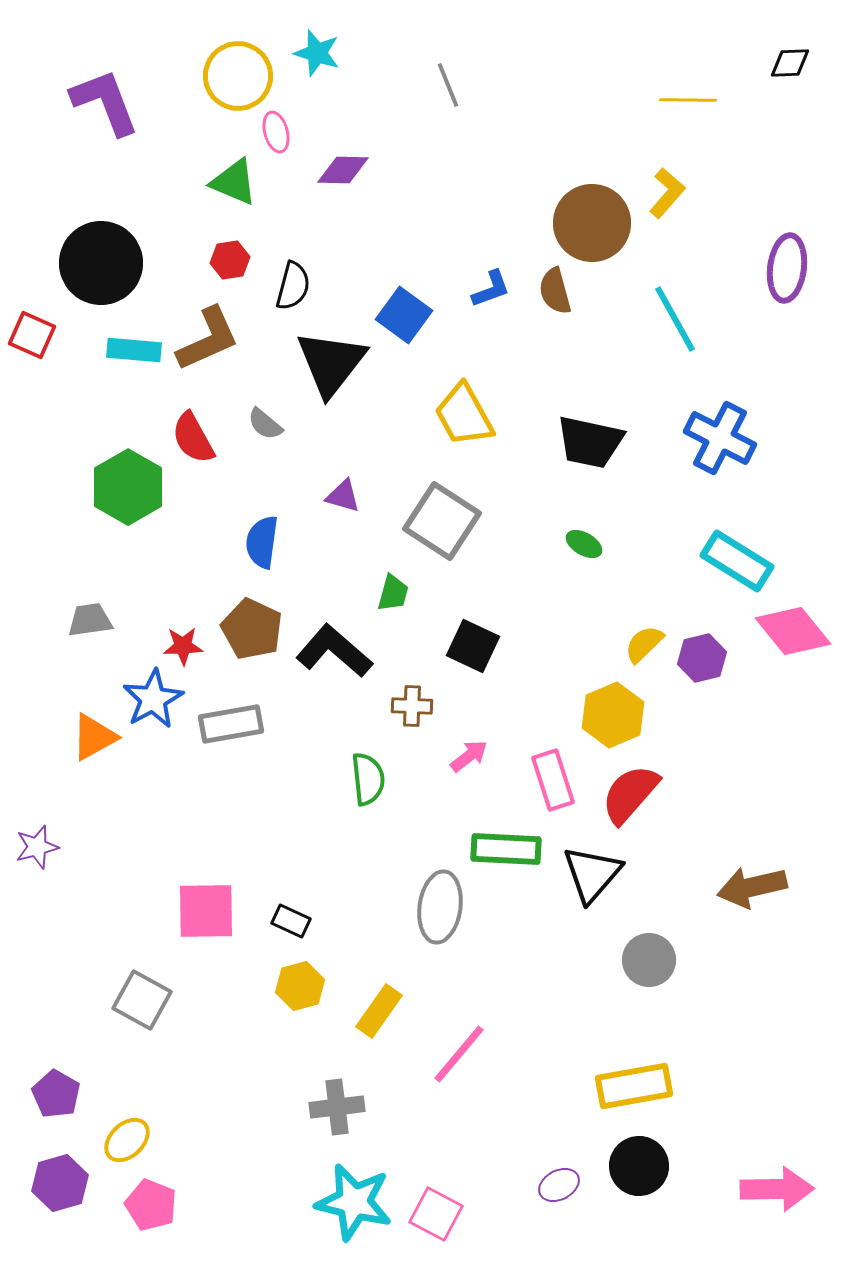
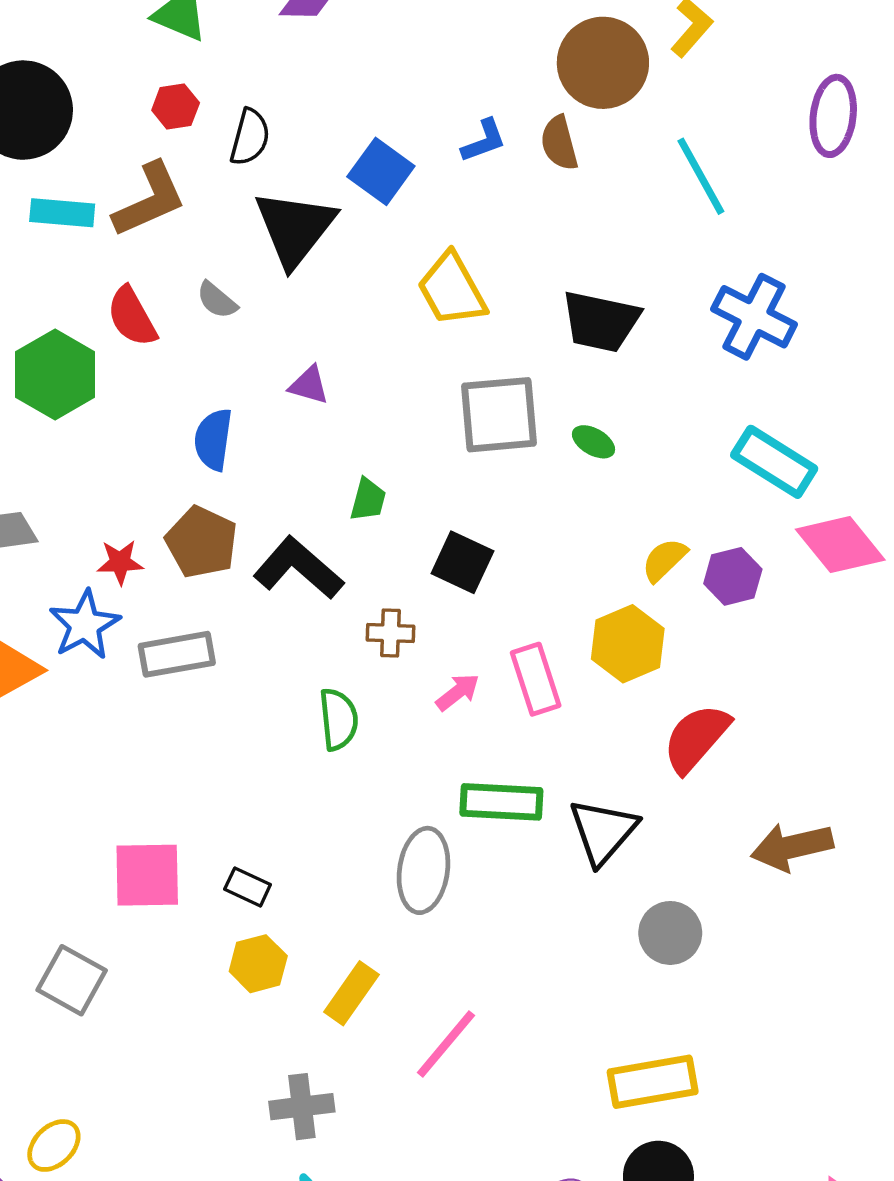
gray square: (442, 521) -> (499, 415), moved, turned -38
pink rectangle: (553, 780) -> (536, 679), moved
red semicircle: (630, 794) -> (696, 738), moved

